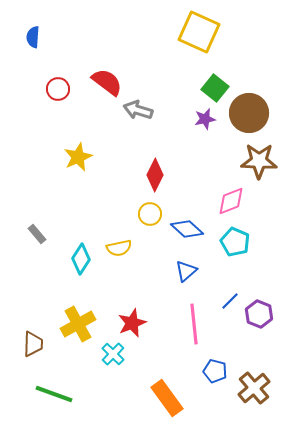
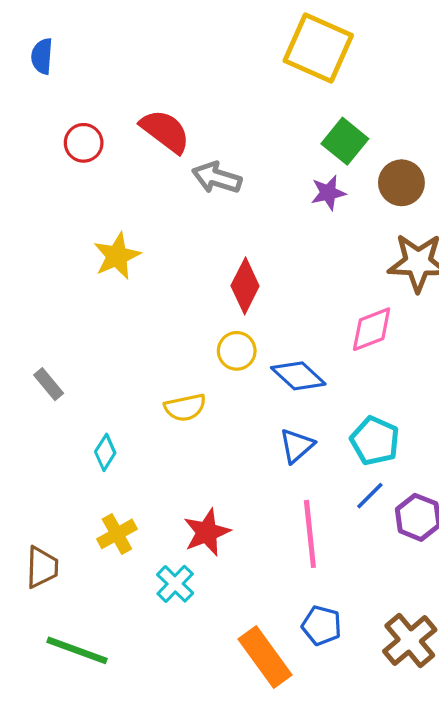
brown circle: (249, 113) -> (401, 183), size x0.7
cyan pentagon: (235, 242) -> (375, 441), moved
cyan diamond: (81, 259) -> (105, 452), moved, size x0.7
yellow cross: (78, 324) -> (117, 534), size x0.7
blue pentagon: (215, 371) -> (322, 625), moved

